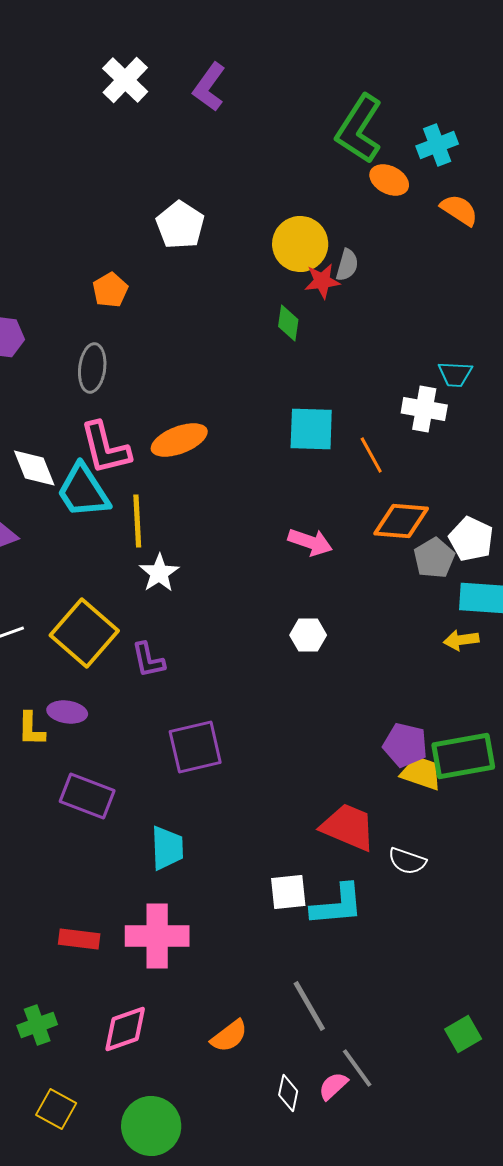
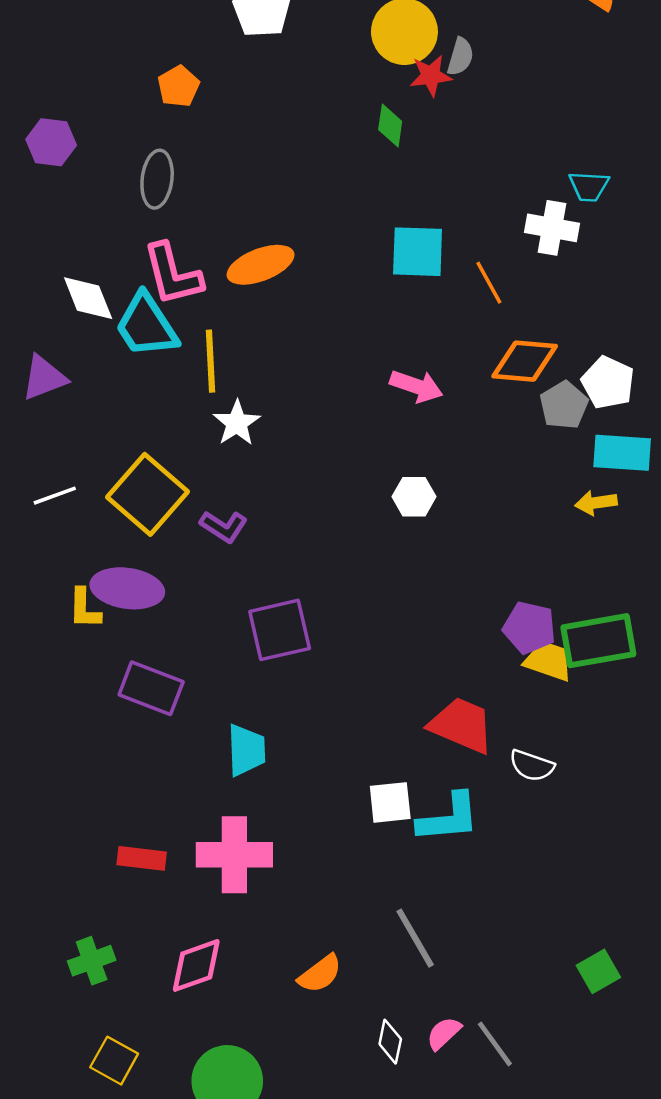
purple L-shape: (148, 660) -> (224, 526), turned -45
purple ellipse: (67, 712) -> (127, 588), size x1.5
gray line: (357, 1068) -> (495, 1044), moved

